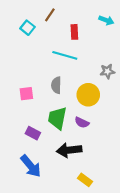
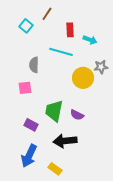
cyan arrow: (106, 20) -> (90, 40), moved
gray semicircle: (56, 85) -> (34, 65), moved
yellow circle: (88, 95) -> (83, 78), moved
blue arrow: (31, 166) -> (29, 156), turned 65
yellow rectangle: (85, 180) -> (55, 169), moved

